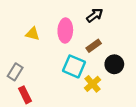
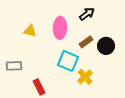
black circle: (114, 64) -> (106, 46), moved
gray rectangle: (15, 72) -> (14, 66), turned 56
red rectangle: (25, 95) -> (39, 87), moved

